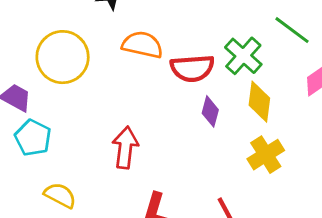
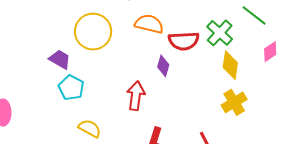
purple diamond: (210, 111) -> (163, 66), moved

